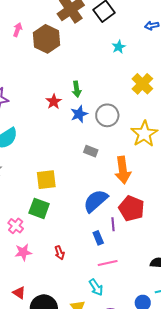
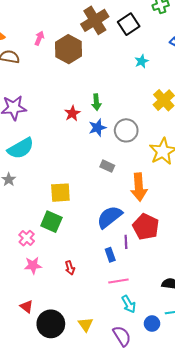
cyan arrow: (96, 287) -> (129, 304), moved

